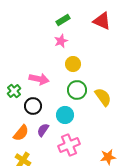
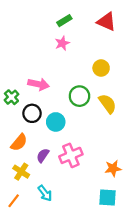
yellow circle: (73, 64) -> (101, 68), moved
cyan circle: (65, 115) -> (56, 122), moved
purple semicircle: (43, 130) -> (43, 155), moved

